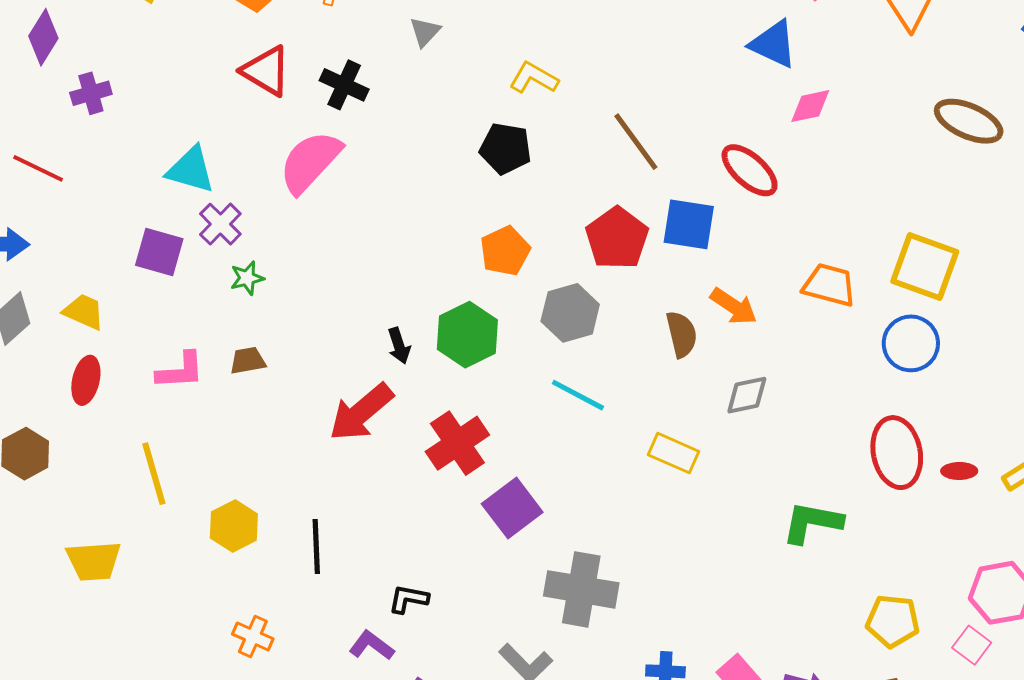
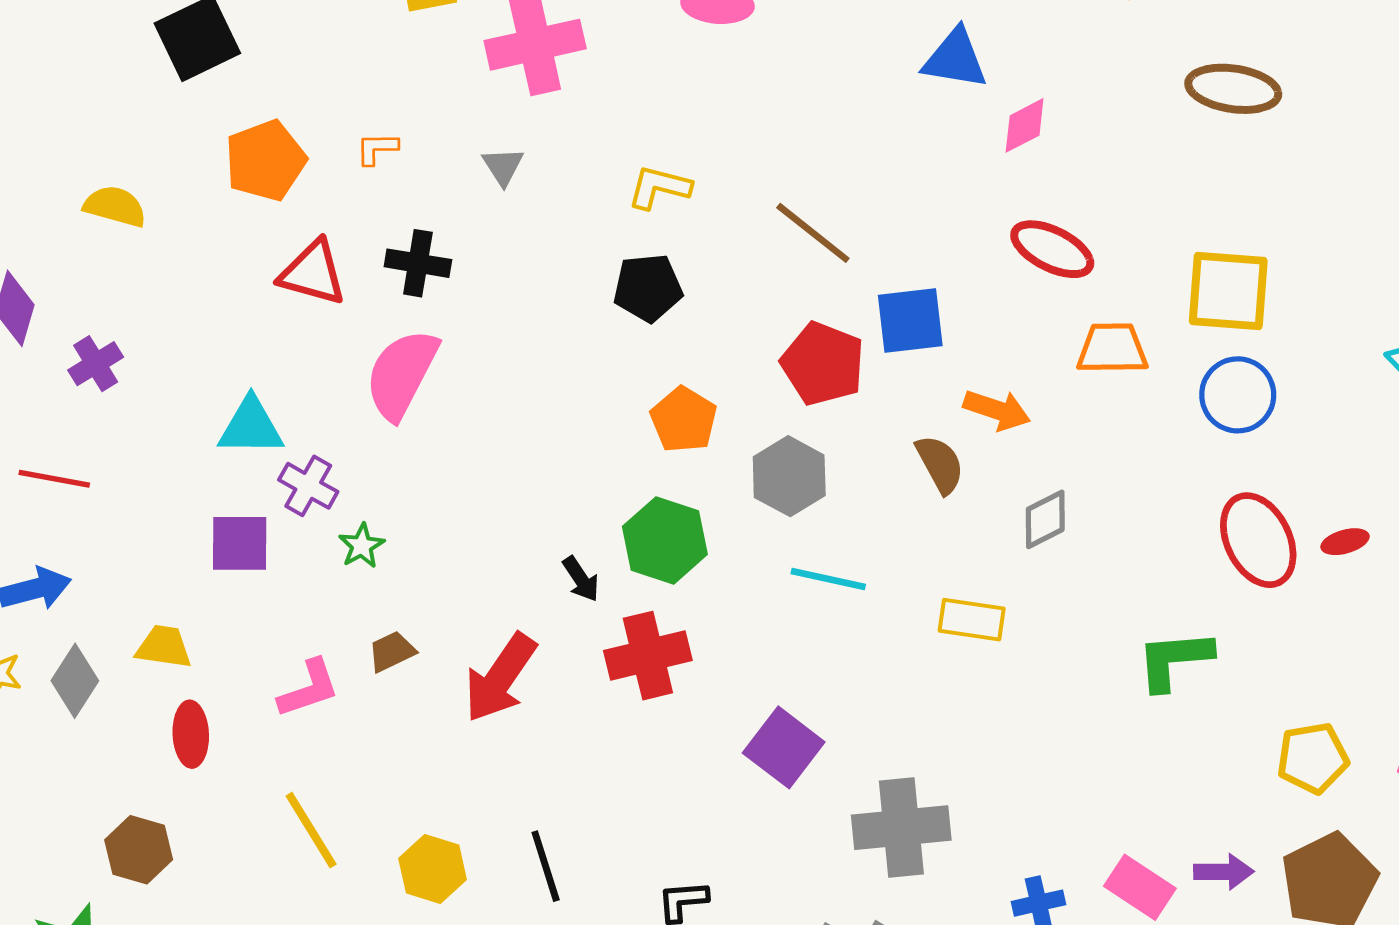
red ellipse: (750, 170) -> (1052, 249), moved
red arrow: (361, 412) -> (500, 678), moved
red cross: (457, 443) -> (648, 656), moved, turned 36

